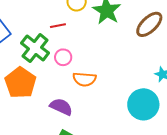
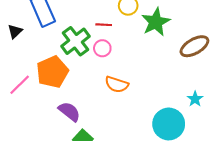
pink circle: (63, 57) -> (102, 48), moved
purple semicircle: (61, 107) -> (69, 112), moved

